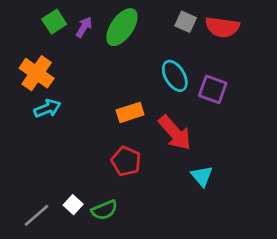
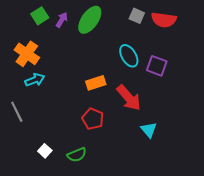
white square: (73, 205) -> (45, 151), moved
gray line: (37, 215) -> (17, 112), moved, turned -75

